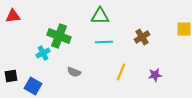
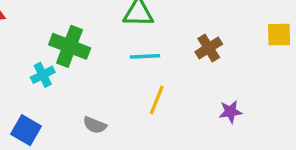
gray semicircle: (74, 72) -> (95, 125), moved
yellow line: (121, 72) -> (157, 100), moved

